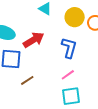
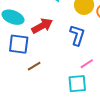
pink line: (68, 75) -> (87, 64), moved

